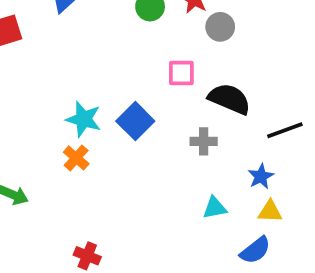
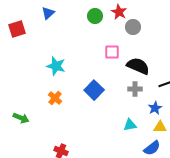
cyan star: (84, 119) -> (56, 66), moved
blue square: (135, 121) -> (94, 90), moved
gray cross: (204, 141) -> (135, 89), moved

